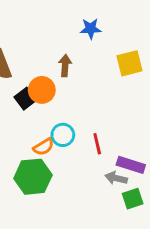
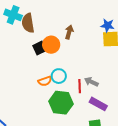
blue star: (91, 29) -> (107, 25), moved
green hexagon: (33, 177) -> (61, 103), moved
gray arrow: (116, 178) -> (91, 82), moved

